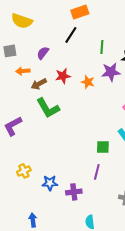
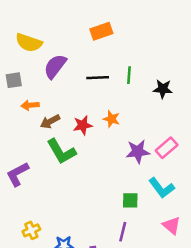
black line: (71, 35) -> (98, 78), moved, turned 54
purple semicircle: (43, 53) -> (55, 66), moved, size x1.5
purple star: (111, 72) -> (138, 152), moved
red star: (63, 76) -> (83, 125), moved

